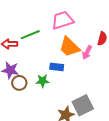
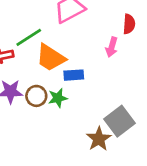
orange trapezoid: (69, 47) -> (51, 58), moved
brown circle: (19, 83) -> (36, 96), moved

